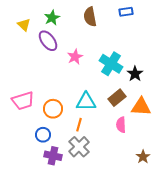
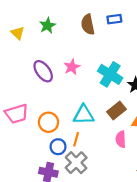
blue rectangle: (126, 12) -> (114, 19), moved
purple ellipse: (48, 41) -> (43, 71), moved
blue circle: (43, 135) -> (58, 147), moved

